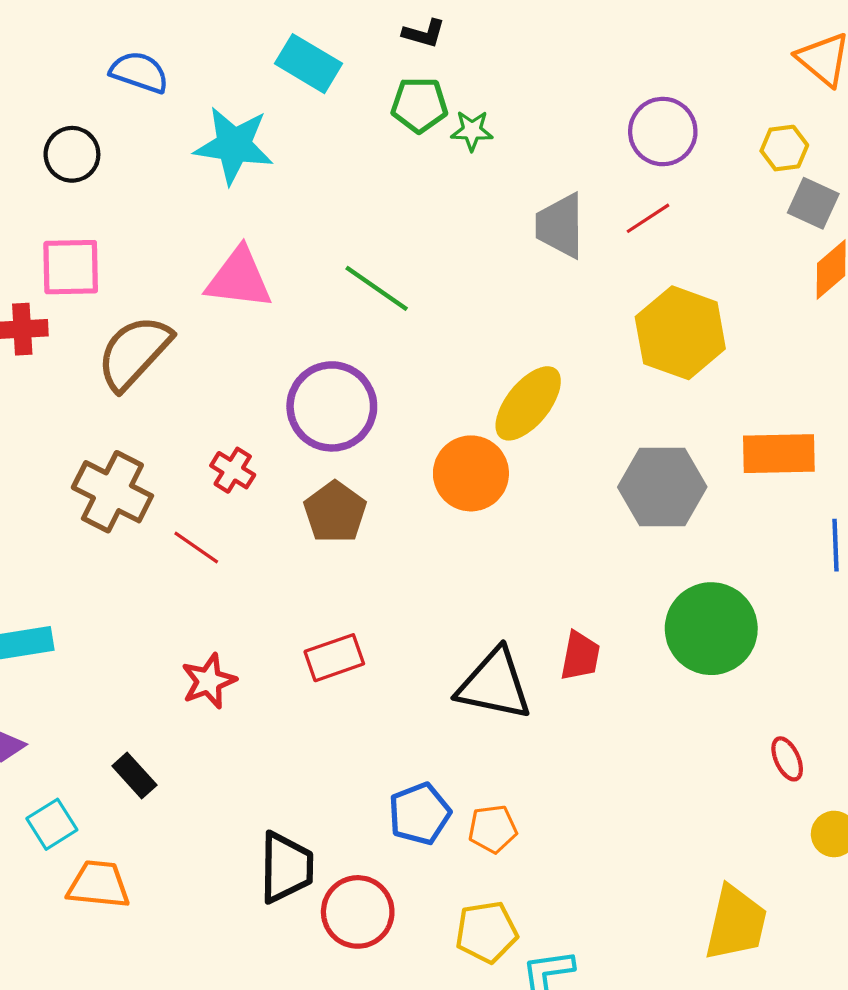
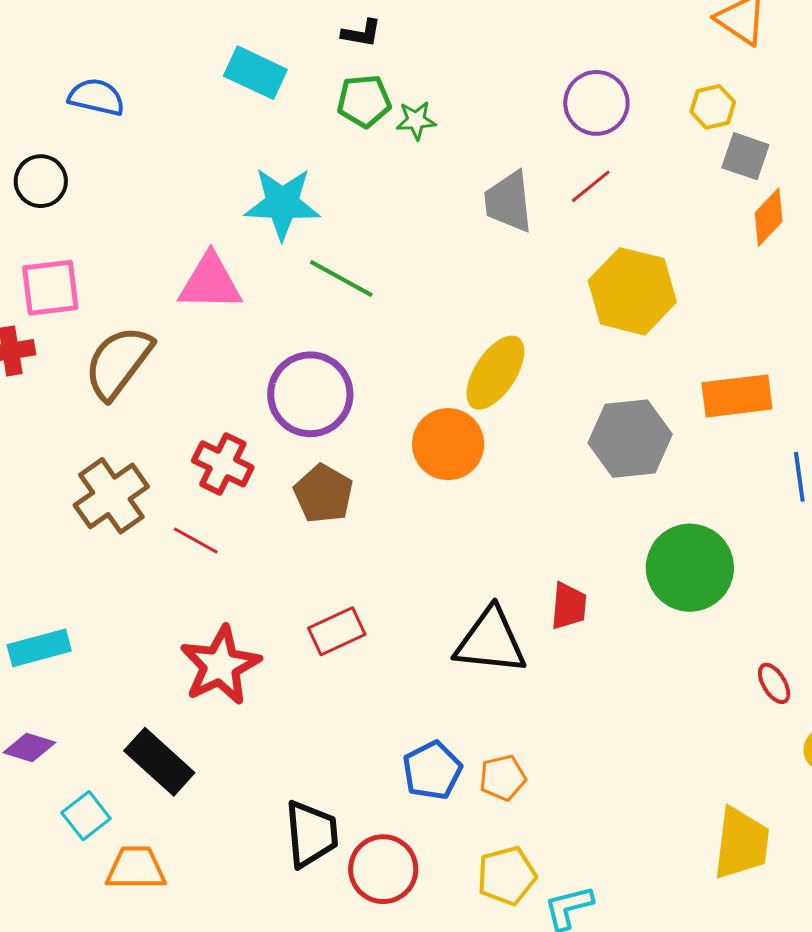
cyan star: (234, 145) -> (282, 204), moved
red cross: (233, 470) -> (223, 464), size x1.4
brown cross: (112, 492) -> (111, 496), turned 34
red star: (209, 681) -> (220, 665), size x1.5
black rectangle: (134, 776) -> (159, 762), size x1.6

